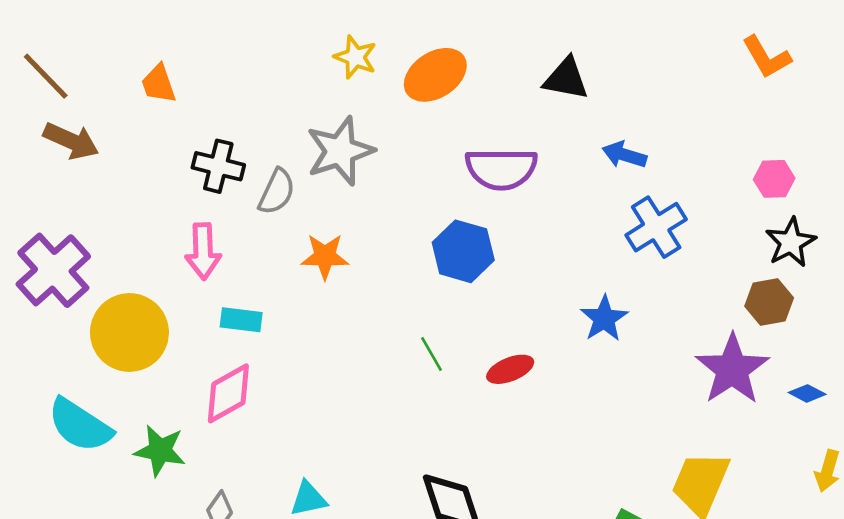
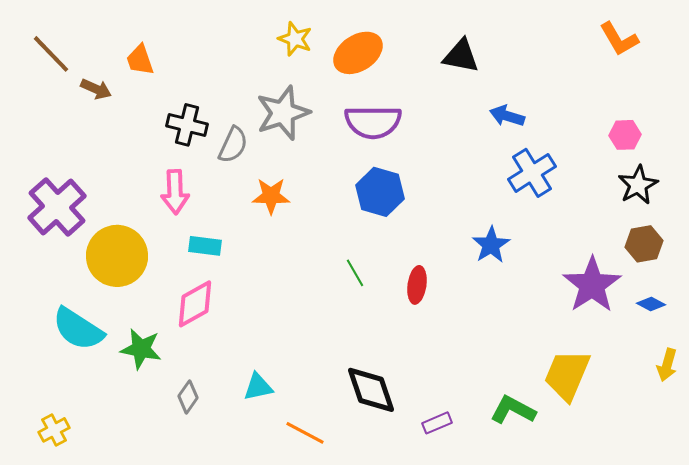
brown arrow: (71, 141) -> (96, 89), moved, size x0.7
purple semicircle: (501, 169) -> (373, 122), moved
brown hexagon: (769, 302) -> (644, 244), moved
red ellipse: (510, 369) -> (417, 285), turned -60

